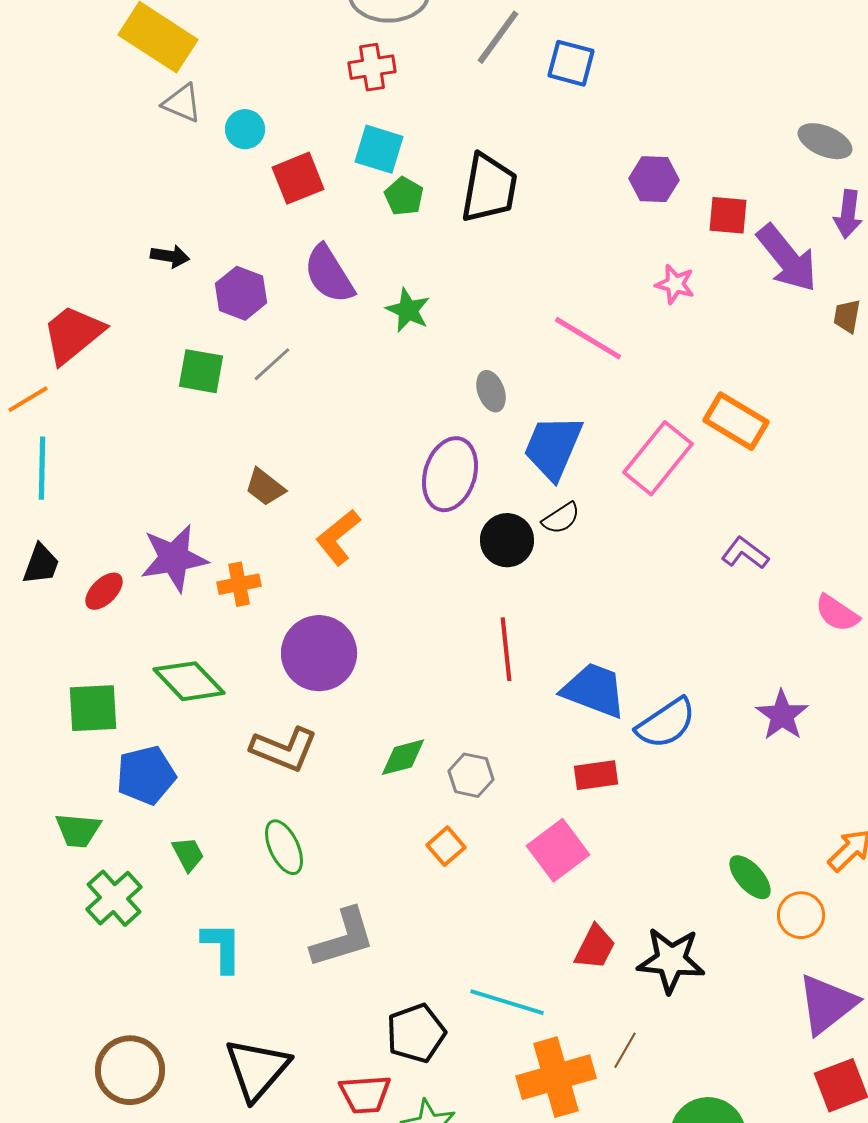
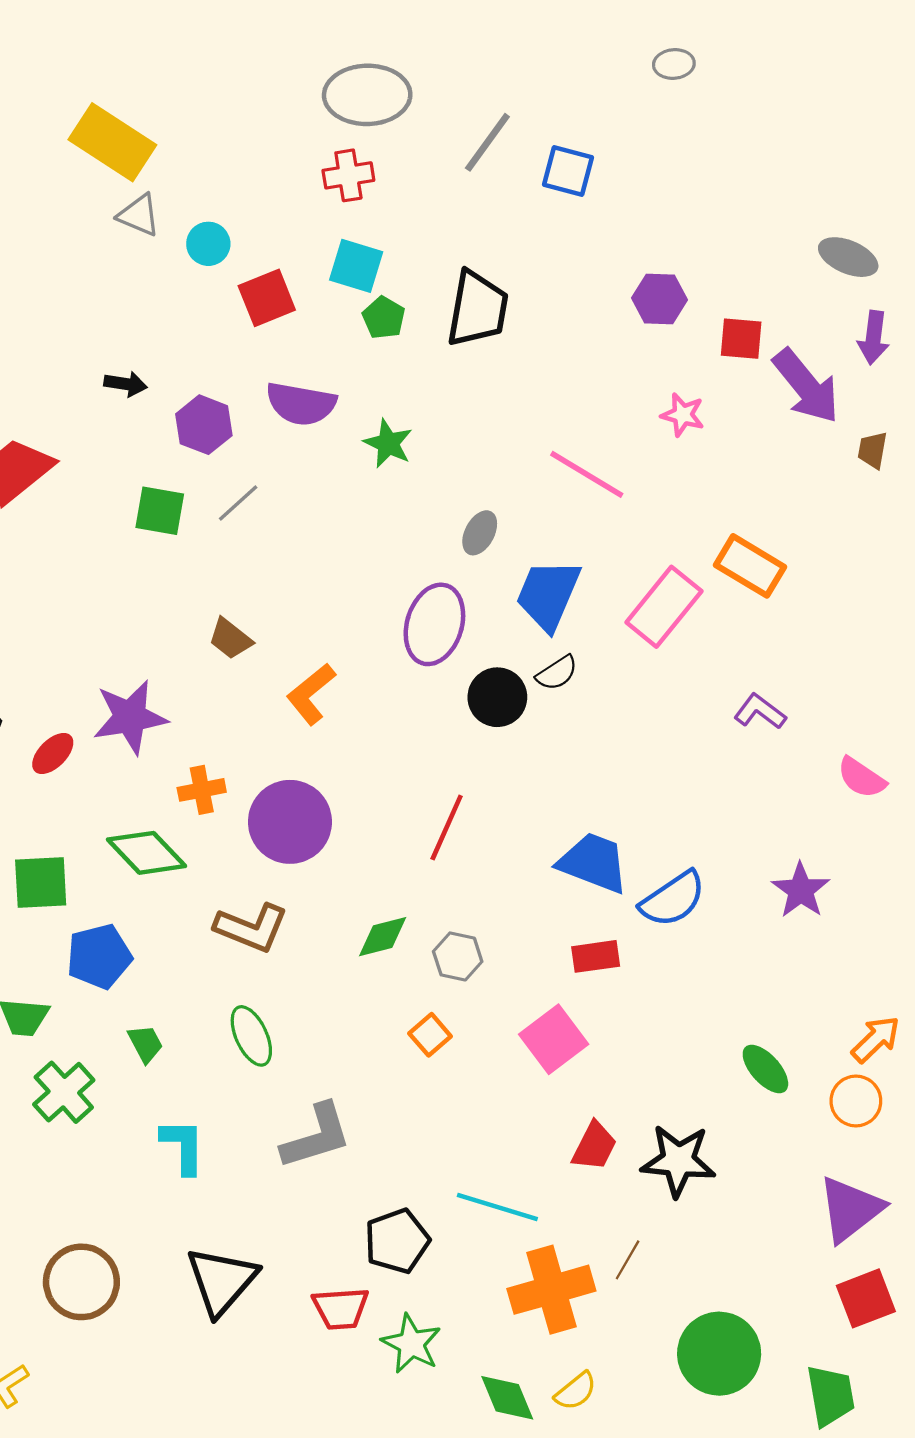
purple semicircle: (329, 274) -> (301, 404), turned -48
gray ellipse: (491, 391) -> (480, 533), turned 48
orange cross: (239, 584) -> (202, 790), moved
red line: (506, 649) -> (447, 827), moved, turned 30
orange circle: (801, 915) -> (856, 1101), moved

